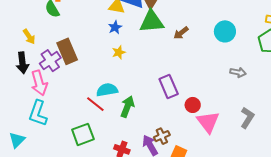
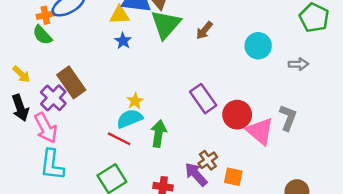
green triangle: (152, 22) -> (166, 24), turned -32
cyan circle: (225, 31) -> (258, 46), moved
yellow star: (119, 52) -> (135, 101), moved
gray arrow: (238, 72) -> (298, 64), moved
red circle: (193, 105) -> (237, 115), size x1.5
gray L-shape: (247, 118) -> (288, 118), moved

